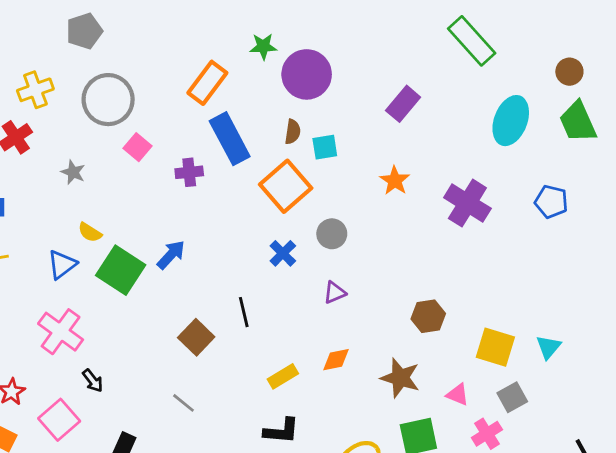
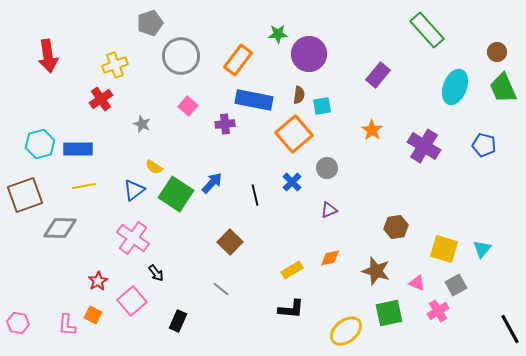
gray circle: (108, 100) -> (181, 56), moved
blue rectangle: (230, 139) -> (254, 100), turned -51
black line: (244, 312) -> (255, 195), moved

